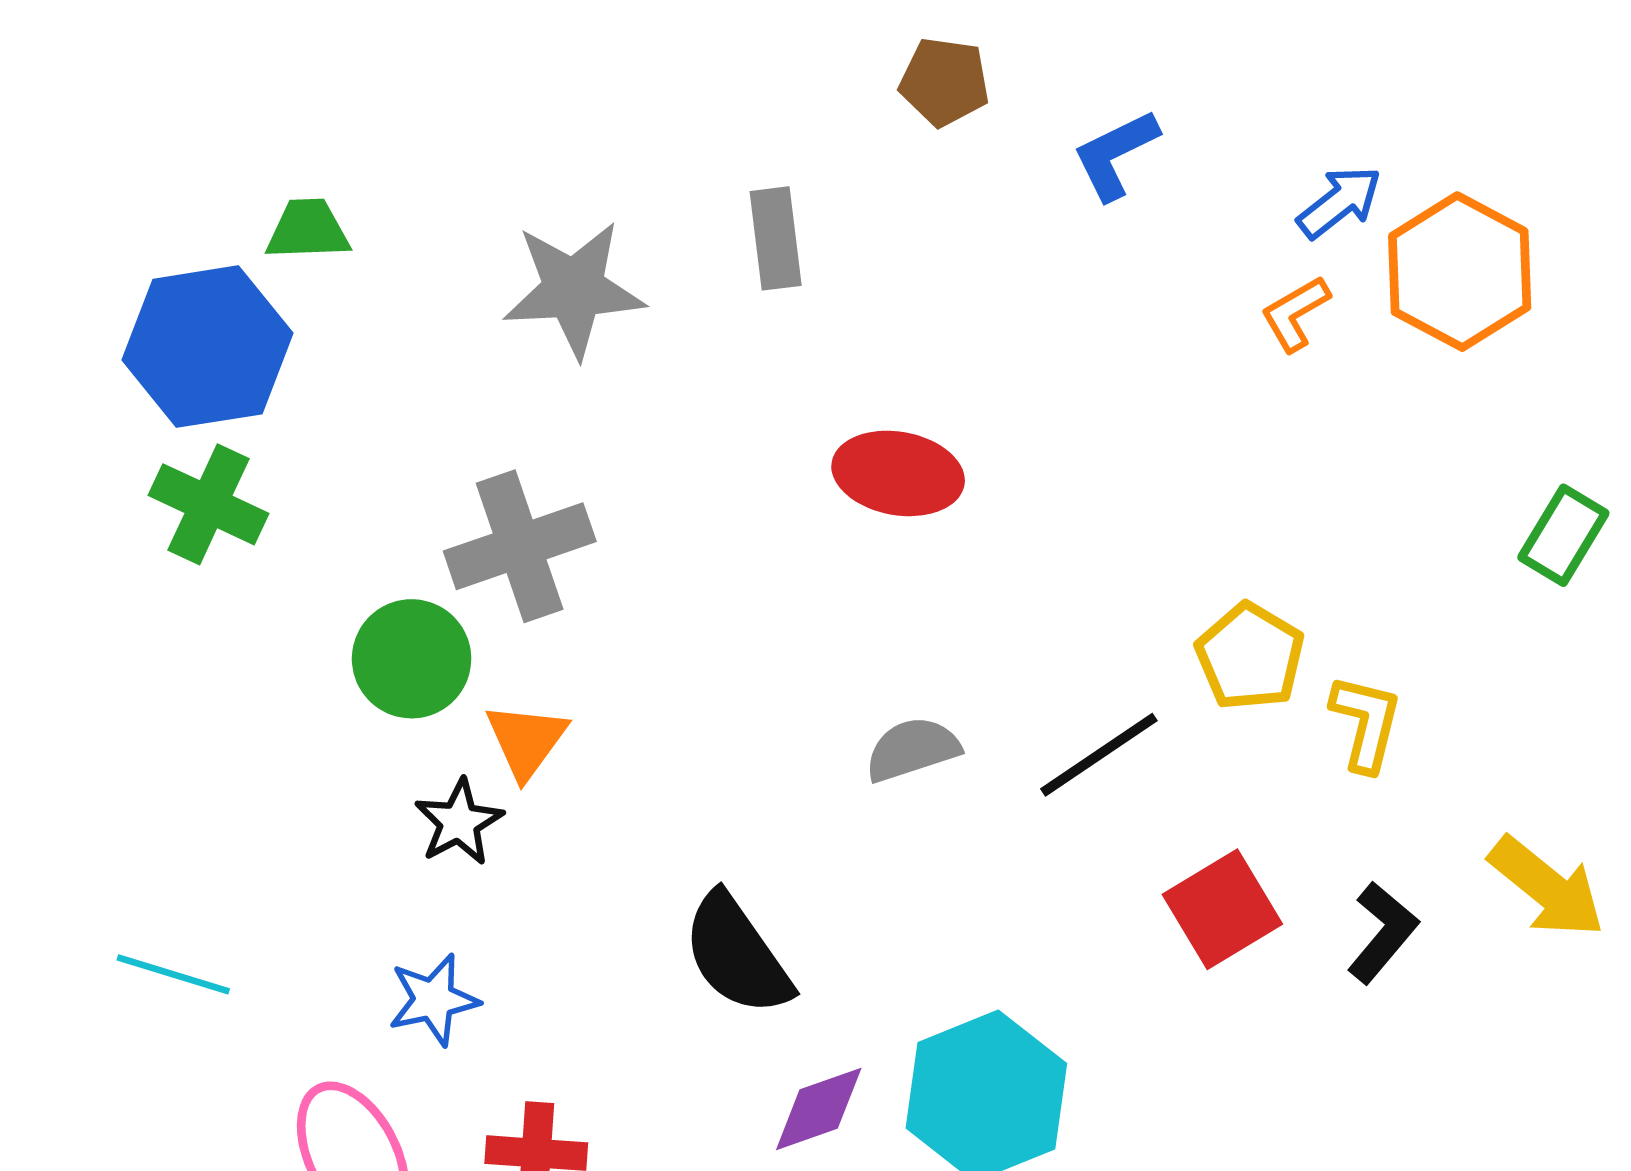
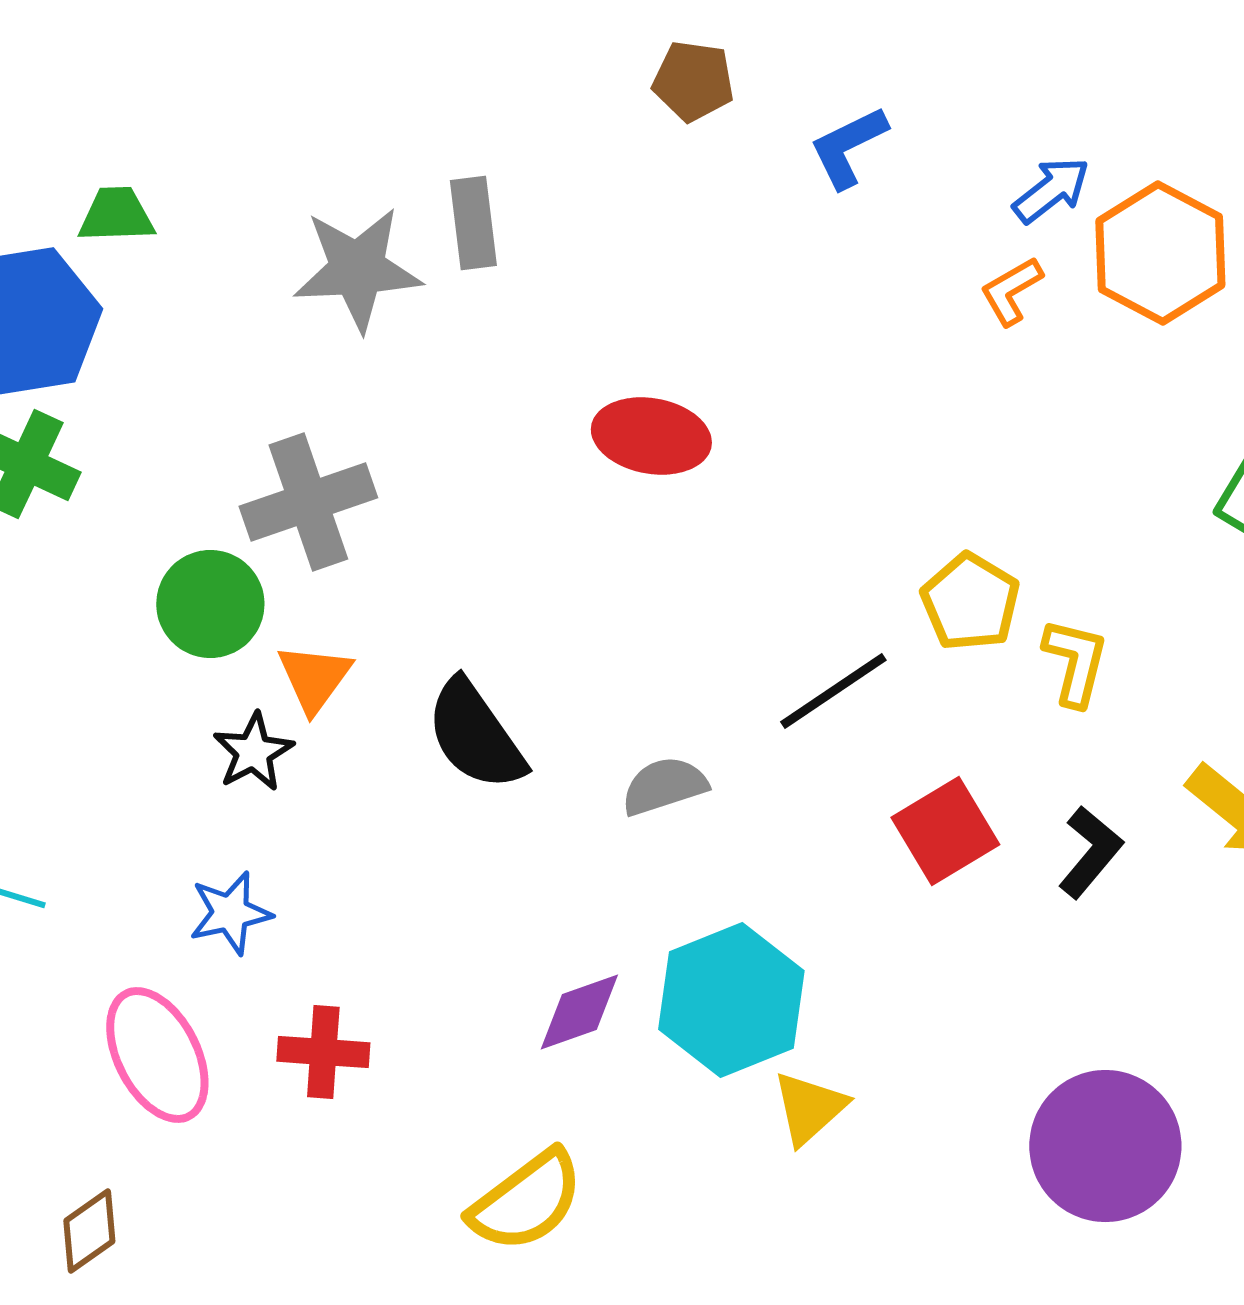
gray rectangle: (776, 238) -> (473, 223), moved
gray semicircle: (912, 749) -> (664, 786), moved
black semicircle: (737, 954) -> (475, 735), moved

